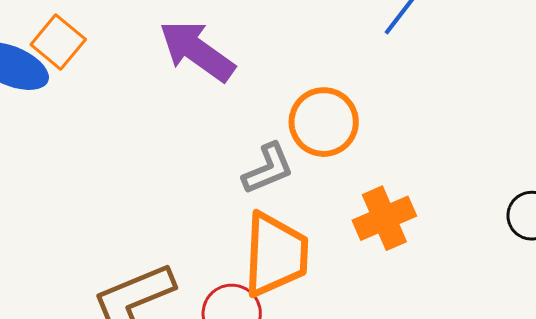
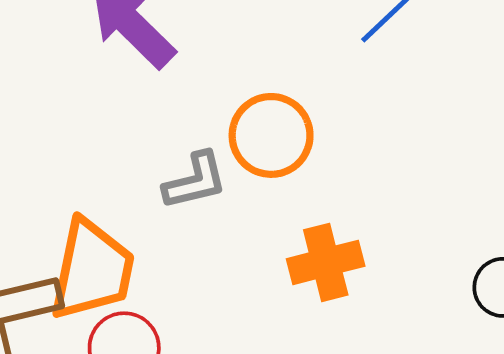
orange trapezoid: (276, 254) -> (92, 270), moved

